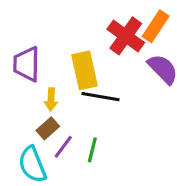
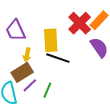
purple trapezoid: (27, 64) -> (16, 30), turned -35
brown rectangle: (48, 128) -> (22, 72), size x1.5

